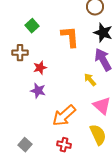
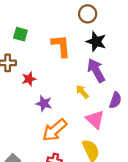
green square: (32, 26) -> (20, 34), turned -32
purple star: (38, 91) -> (44, 103), moved

